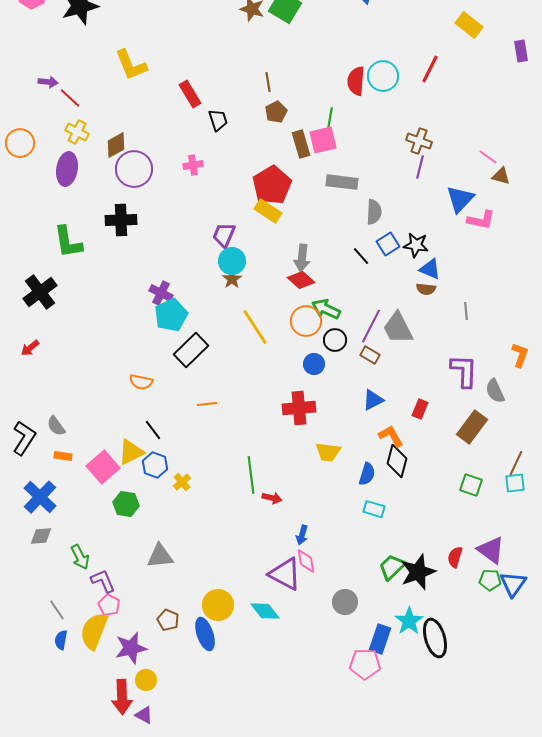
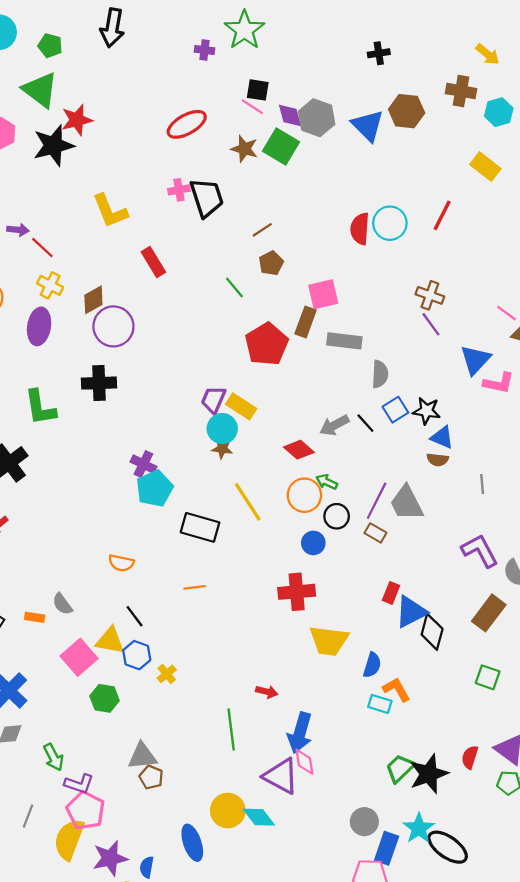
brown line: (268, 82) -> (262, 230), turned 66
red rectangle: (190, 94) -> (153, 262), moved
green line: (330, 118) -> (234, 288), moved, turned -50
black trapezoid: (218, 120) -> (207, 198), moved, size x1.6
brown rectangle: (301, 144) -> (306, 322), moved, turned 36
pink cross: (193, 165) -> (179, 190), moved
purple line: (420, 167) -> (431, 324), turned -50
yellow rectangle: (268, 211) -> (241, 406), moved
gray arrow: (302, 258) -> (334, 425), moved, turned 56
brown star: (232, 279) -> (222, 449), turned -30
green arrow: (326, 309) -> (327, 482), size x0.7
black rectangle: (191, 350) -> (200, 527), moved, turned 60
purple L-shape: (464, 371) -> (480, 551), turned -30
blue triangle: (373, 400) -> (411, 612), moved, size x1.4
red rectangle: (420, 409) -> (391, 593), moved
gray semicircle: (56, 426) -> (62, 604), moved
orange L-shape: (391, 436) -> (397, 689), moved
yellow triangle: (131, 452) -> (110, 641), turned 36
yellow trapezoid: (328, 452) -> (329, 641), size x1.4
orange rectangle: (63, 456) -> (35, 617), moved
black diamond: (397, 461) -> (432, 632), moved
green line: (251, 475) -> (231, 729), moved
blue arrow: (302, 535) -> (300, 733), size x1.8
purple L-shape: (103, 581) -> (79, 784), turned 132
gray circle: (345, 602) -> (364, 822), moved
pink pentagon: (109, 605) -> (86, 811), size x1.6
yellow circle: (218, 605) -> (228, 811), moved
gray line: (57, 610) -> (28, 816), turned 55
brown pentagon: (168, 620) -> (151, 777), moved
black ellipse: (435, 638) -> (448, 847), turned -39
blue semicircle: (61, 640) -> (147, 867), moved

